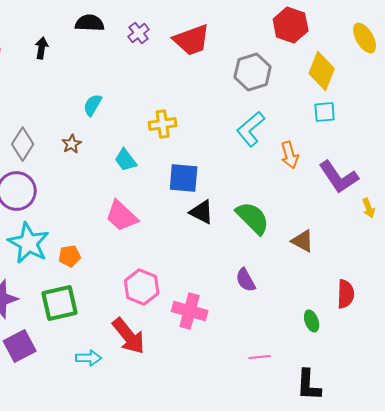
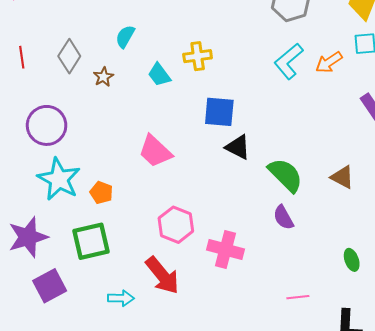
gray diamond: (23, 144) -> (69, 56), moved
orange arrow: (290, 155) -> (329, 62), moved, turned 72
cyan trapezoid: (126, 160) -> (159, 75), moved
green semicircle: (253, 218) -> (285, 175), moved
orange pentagon: (70, 256) -> (101, 193), turned 30

